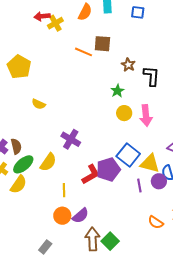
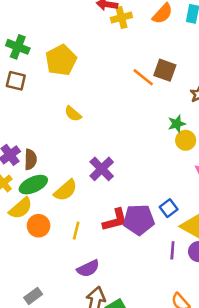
brown square: (102, 44) -> (165, 70), moved
orange line: (84, 52) -> (143, 77), moved
yellow circle: (124, 113) -> (186, 140), moved
blue square: (128, 155) -> (169, 208), size x0.6
orange circle: (62, 216) -> (39, 226), moved

